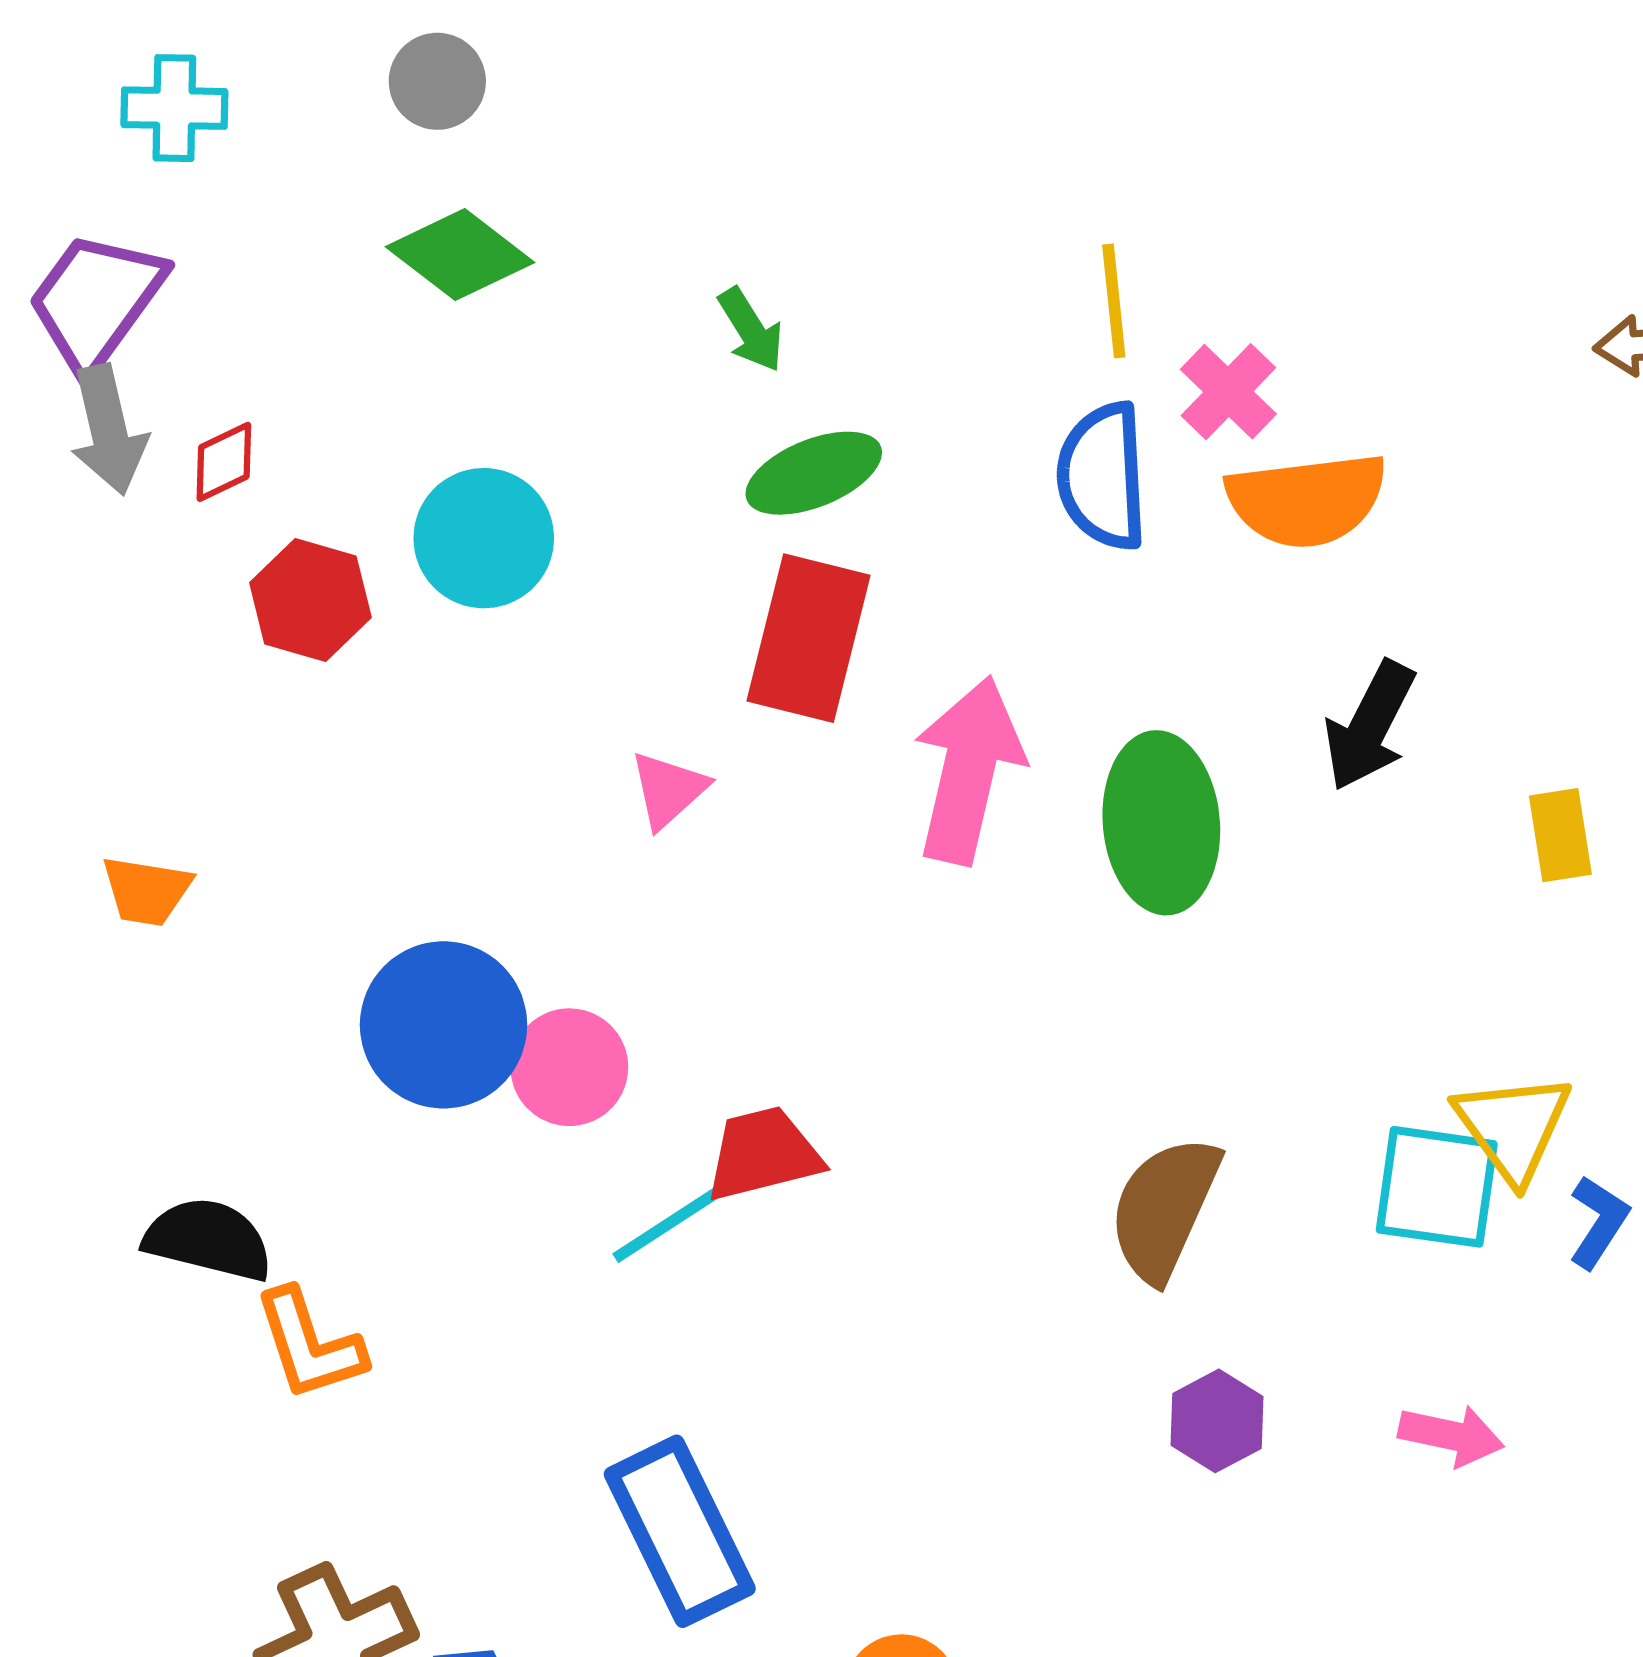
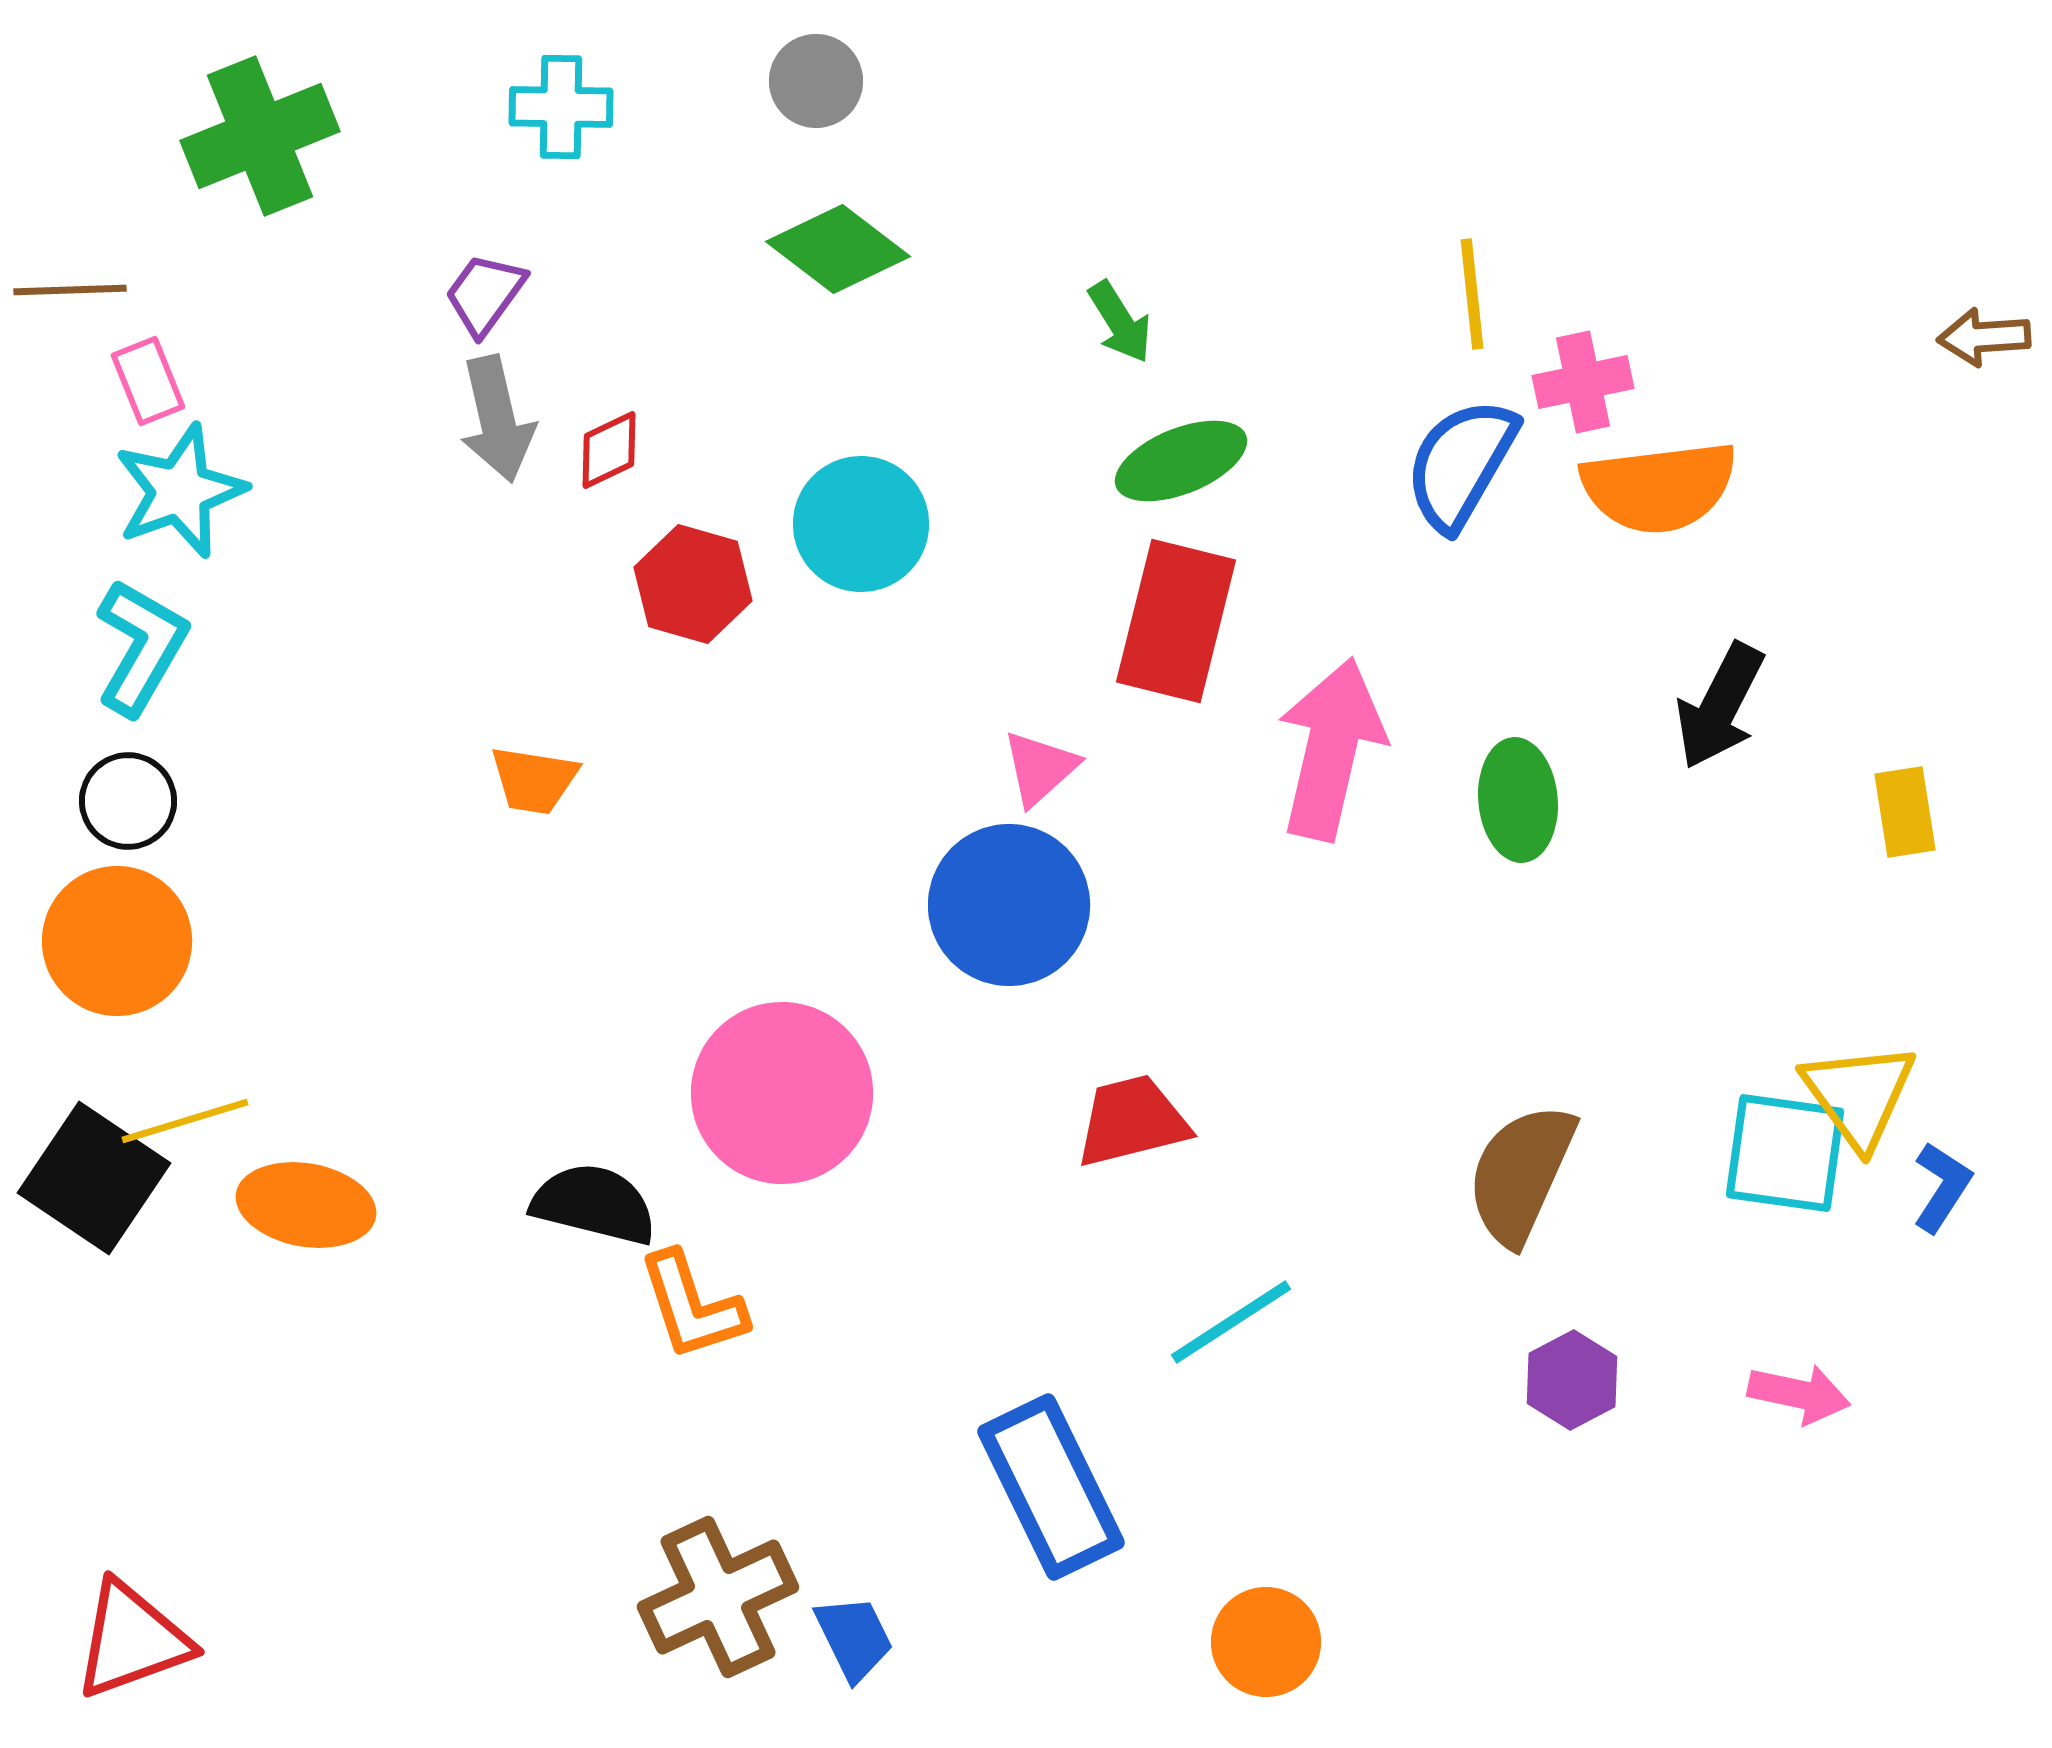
purple trapezoid: (96, 301) -> (485, 294), size x0.6
pink cross: (1228, 392) -> (1583, 382), turned 34
blue semicircle: (1103, 476) -> (1461, 464), turned 33
green ellipse: (1161, 823) -> (1518, 800), size x0.7
orange trapezoid: (147, 891) -> (534, 780), moved
blue circle: (444, 1025) -> (1009, 905), moved
pink circle: (569, 1067) -> (782, 1093), moved, size x1.6
cyan line: (675, 1220) -> (1231, 1322), moved

